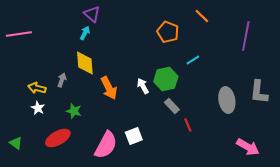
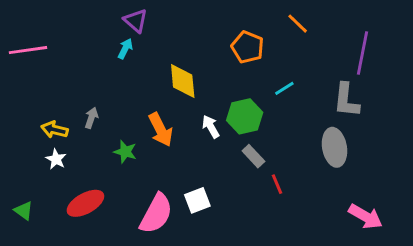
yellow diamond: (85, 63) -> (183, 81), moved
gray L-shape: (259, 92) -> (346, 100), moved
green star: (74, 111) -> (125, 152), moved

